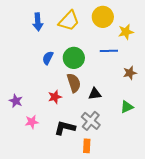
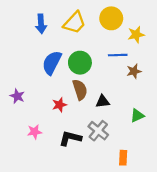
blue semicircle: (48, 58) -> (52, 63), size x1.6
brown star: (130, 73) -> (134, 71), moved
purple star: (16, 101) -> (17, 96), moved
orange rectangle: (87, 146) -> (123, 158), moved

